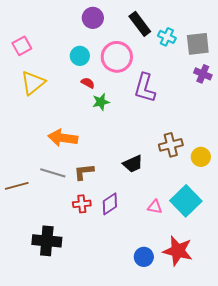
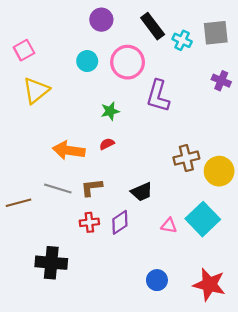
gray square: (198, 44) -> (216, 33), moved
red semicircle: (88, 83) -> (107, 144), moved, turned -56
yellow circle: (201, 157) -> (219, 171), size x1.4
black trapezoid: (133, 164) -> (142, 192), moved
red star: (178, 251) -> (209, 284), moved

